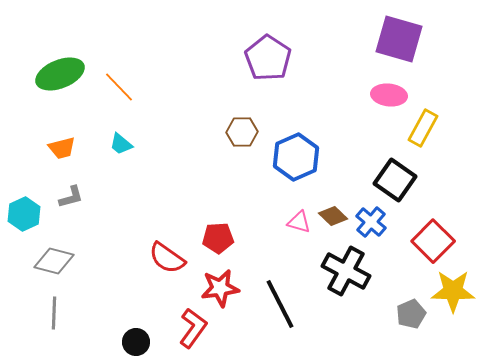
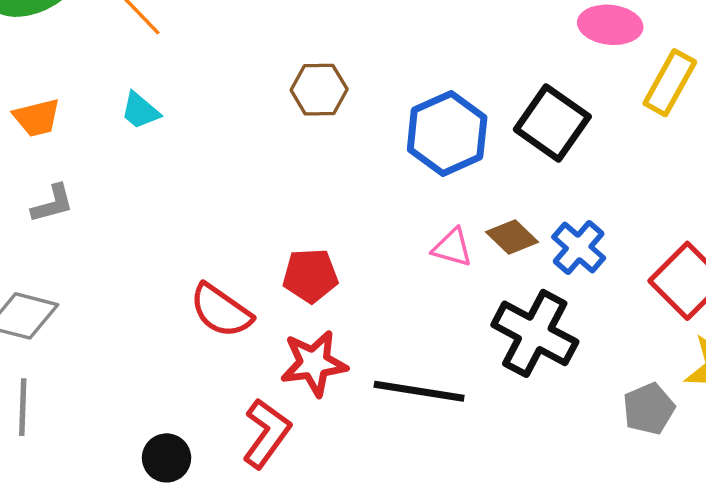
brown hexagon: (242, 132) -> (319, 90), moved
black square: (395, 180) -> (552, 123), moved
black line: (280, 304) -> (419, 391), turned -54

